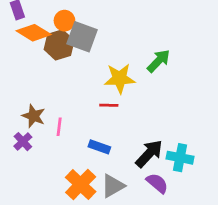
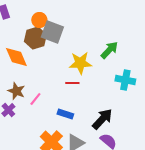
orange diamond: (34, 33) -> (16, 57), moved, turned 35
pink line: (59, 127) -> (35, 99), turned 32
cyan cross: (180, 158) -> (125, 80), moved

